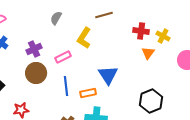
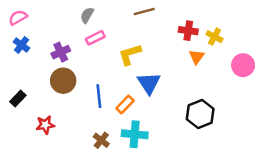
yellow L-shape: (84, 38) -> (130, 54), moved, turned 40
pink rectangle: (63, 57) -> (95, 38), moved
orange rectangle: (88, 93) -> (125, 105), turned -35

